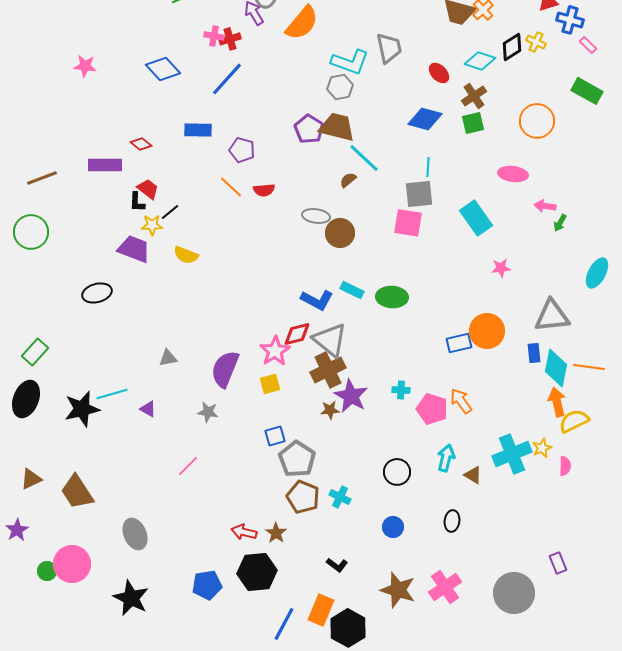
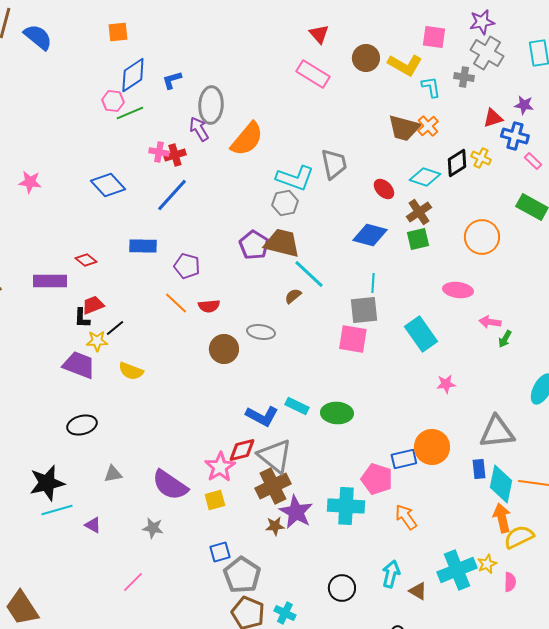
red trapezoid: (148, 189) -> (93, 305), turned -60
brown circle: (340, 233) -> (224, 349), moved
black ellipse: (97, 293) -> (82, 425), moved
purple semicircle: (225, 369) -> (170, 485), turned -78
cyan cross: (401, 390) -> (346, 506), size x2.0
black star: (82, 409) -> (47, 483), moved
pink pentagon: (432, 409) -> (377, 479), moved

